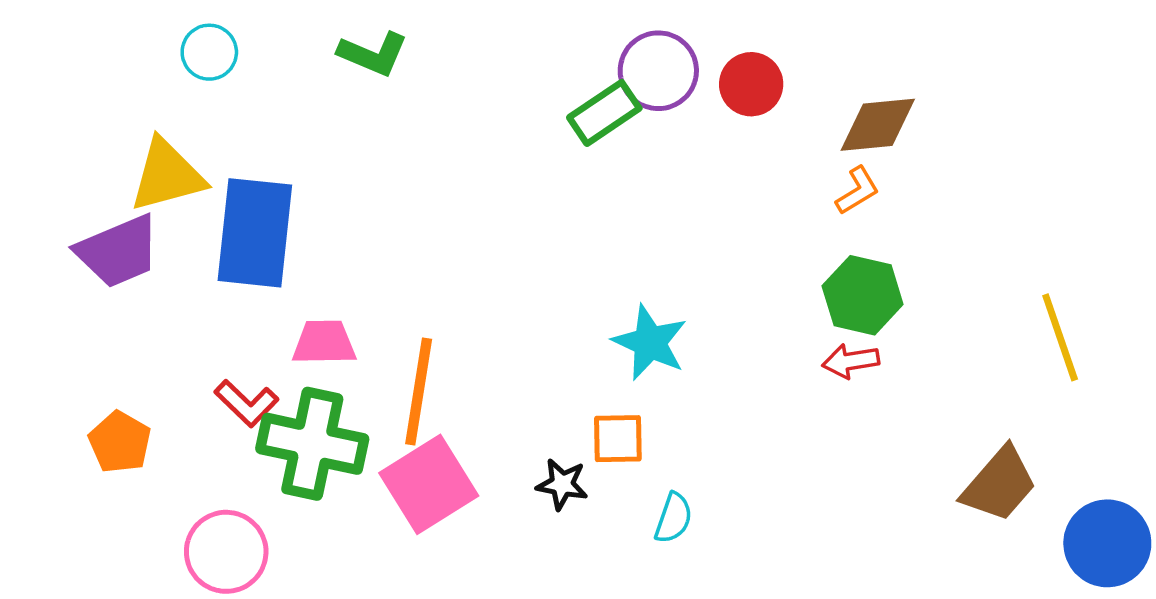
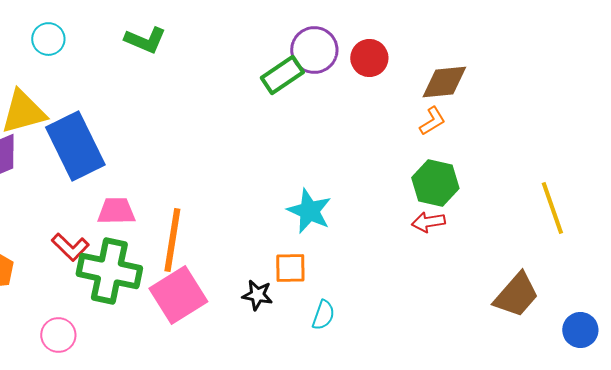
blue rectangle: (255, 233) -> (75, 146), turned -32
blue circle: (1107, 543) -> (580, 330), size x0.7
pink circle: (226, 552) -> (58, 335), size x0.7

